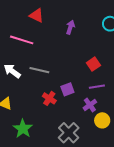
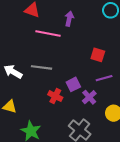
pink line: (22, 40) -> (48, 34), moved
red square: (93, 64) -> (98, 55), turned -32
purple cross: (90, 105) -> (89, 97), moved

